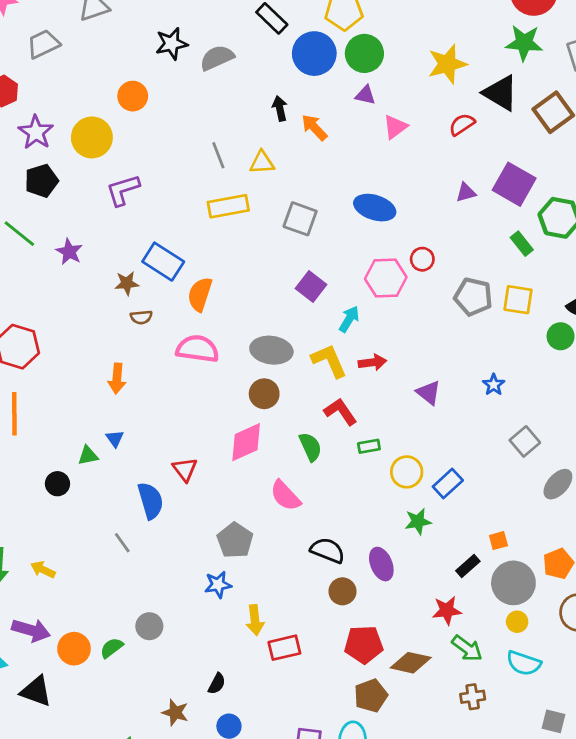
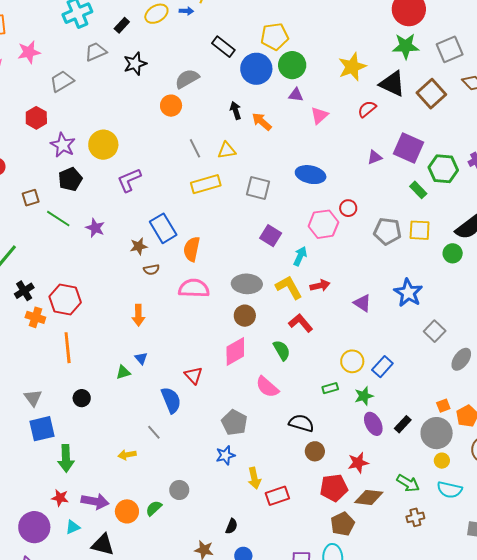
black star: (172, 44) -> (135, 64), moved
orange circle: (133, 96) -> (171, 106), moved
blue rectangle: (163, 262) -> (163, 228), turned 32
blue star: (494, 385) -> (408, 293), size x1.8
green rectangle: (369, 446) -> (330, 388), moved
black circle: (57, 484) -> (82, 398), moved
orange square: (498, 541) -> (443, 406), moved
purple ellipse: (381, 564) -> (373, 424), moved
yellow arrow: (43, 570) -> (127, 455), moved, turned -30
red star: (447, 610) -> (358, 463), moved

